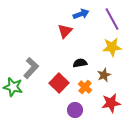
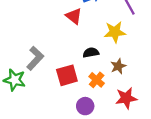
red triangle: (65, 31) -> (74, 16), turned -35
yellow star: (112, 47) -> (115, 32), moved
red square: (59, 83) -> (67, 75), turned 30

